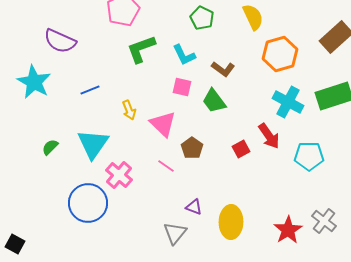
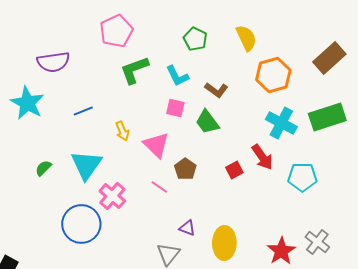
purple semicircle: (60, 41) -> (53, 62), turned -32

